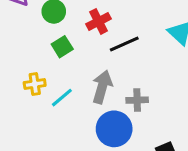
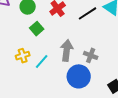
black line: (124, 44) -> (88, 13), moved
gray cross: (137, 100) -> (91, 55), turned 32

